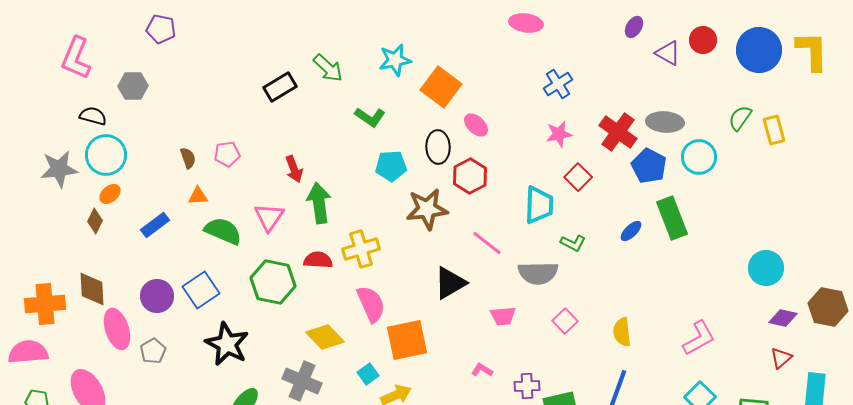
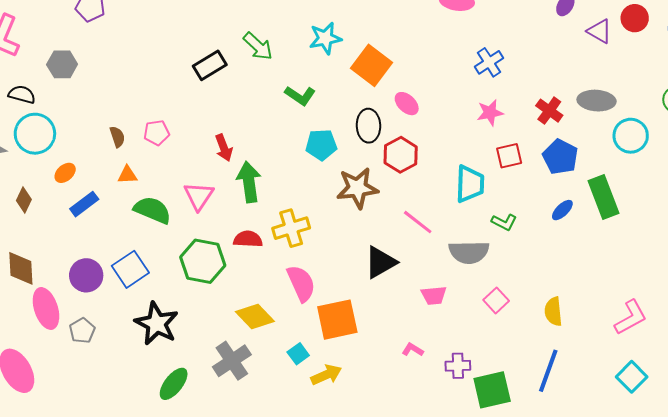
red cross: (618, 132) -> (549, 111), size x0.7
blue pentagon: (649, 166) -> (560, 157), moved
red square: (578, 177) -> (509, 156), turned 32
orange ellipse: (110, 194) -> (65, 173), moved
gray cross: (302, 381) -> (232, 361), turned 33

